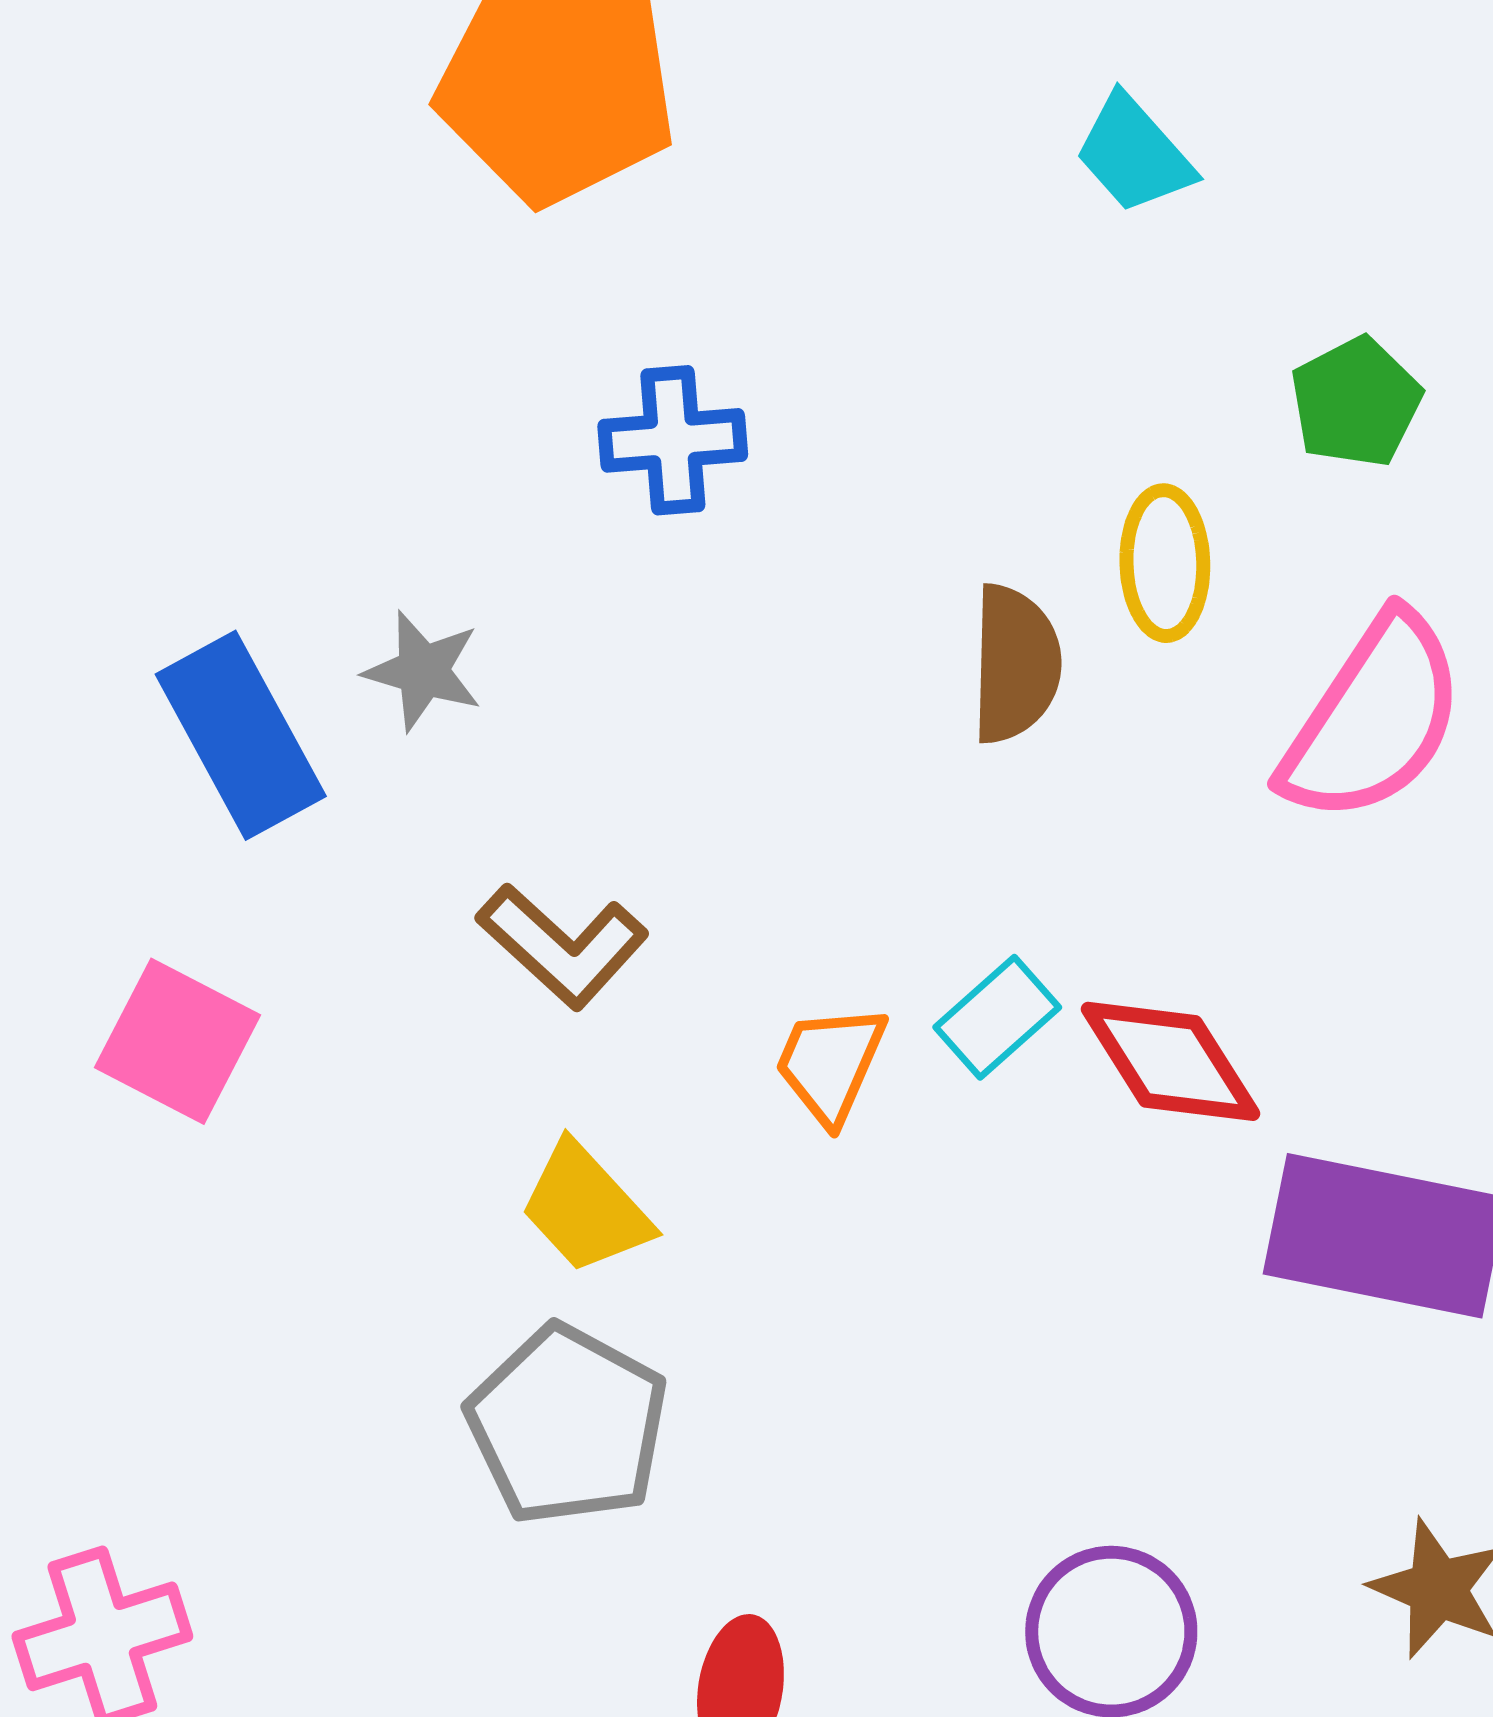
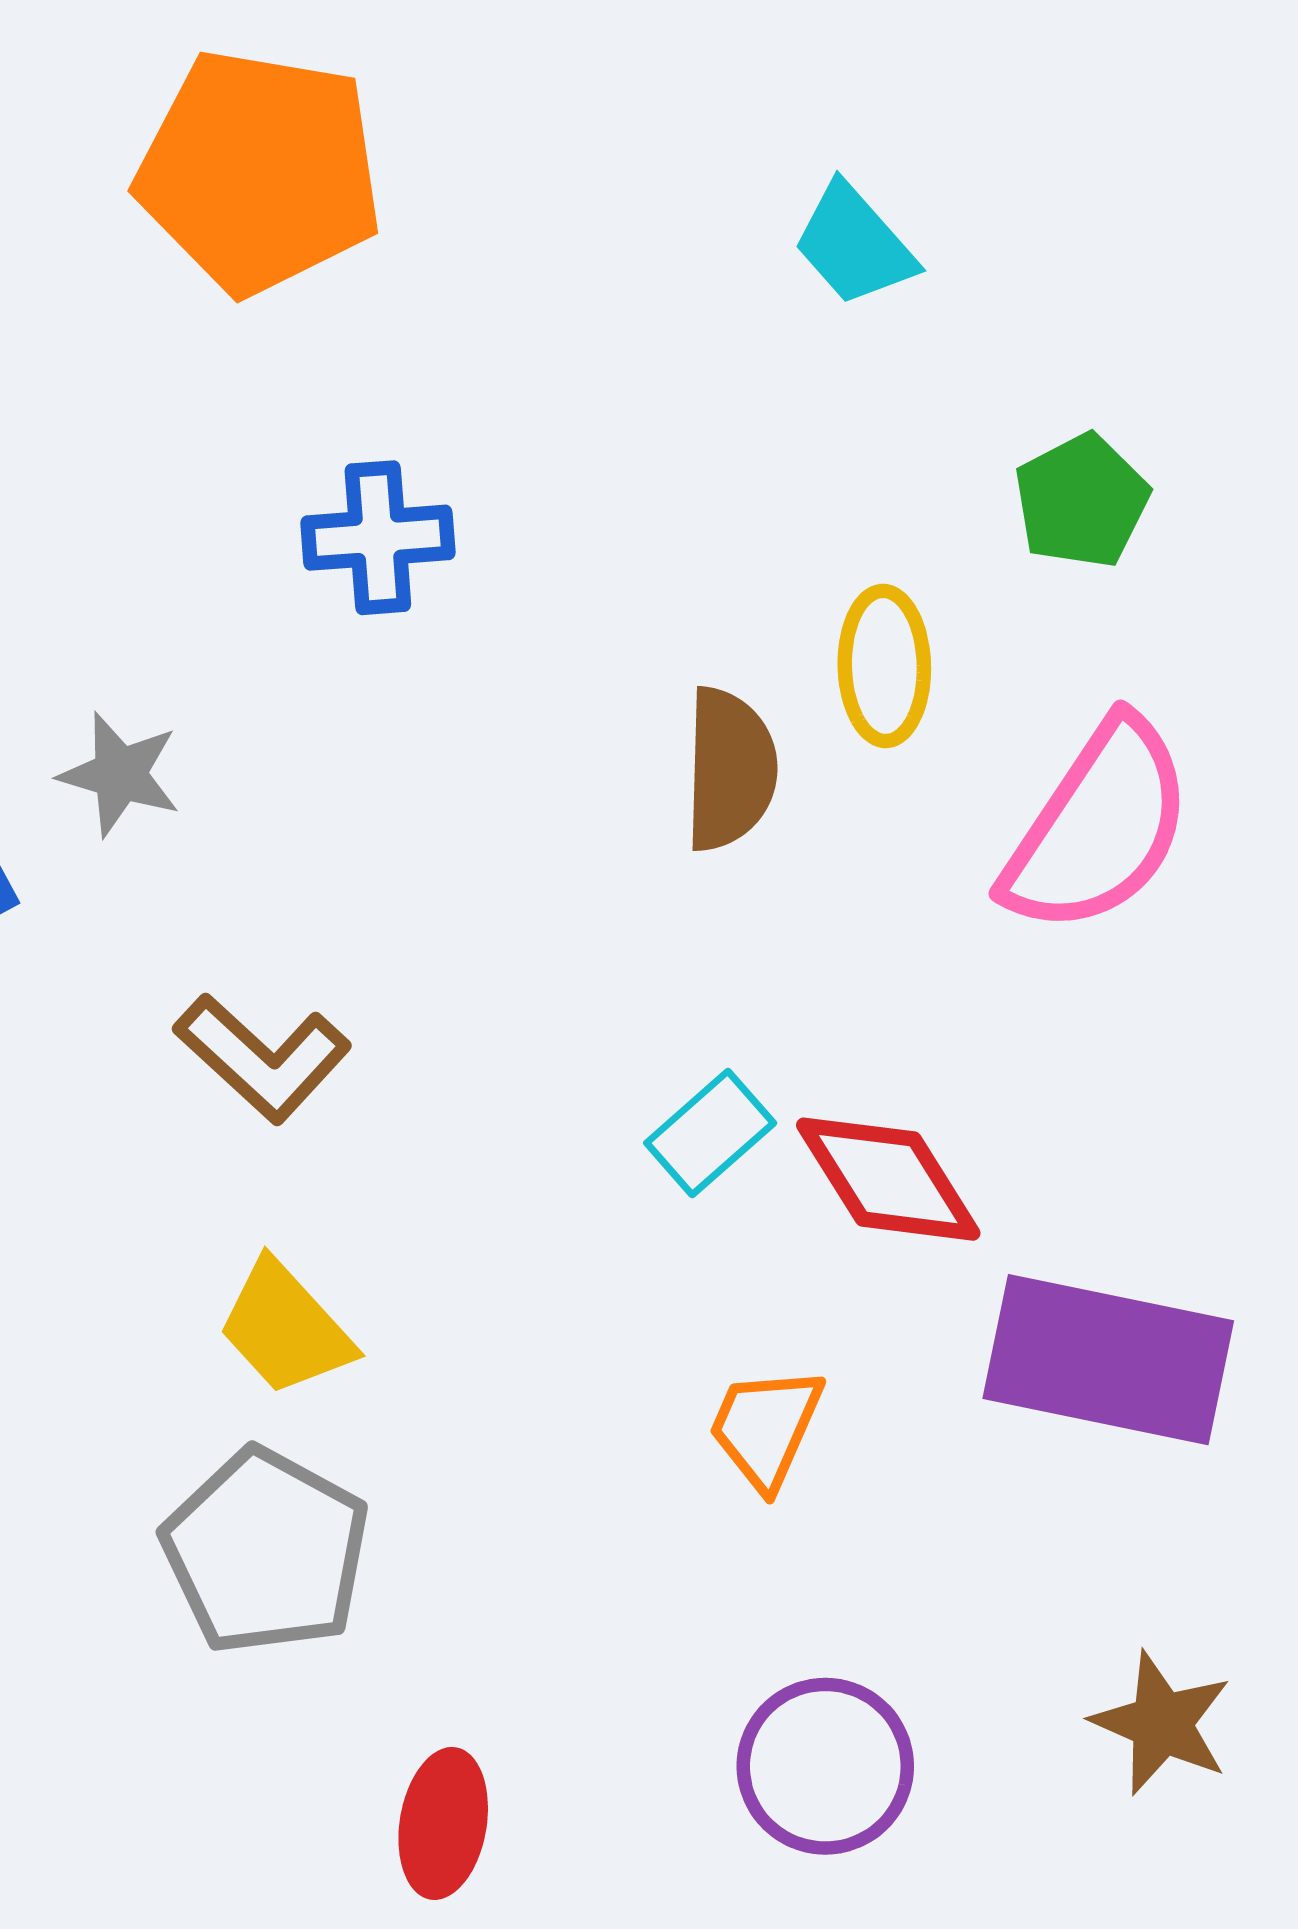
orange trapezoid: (830, 1064) -> (766, 1428), moved

